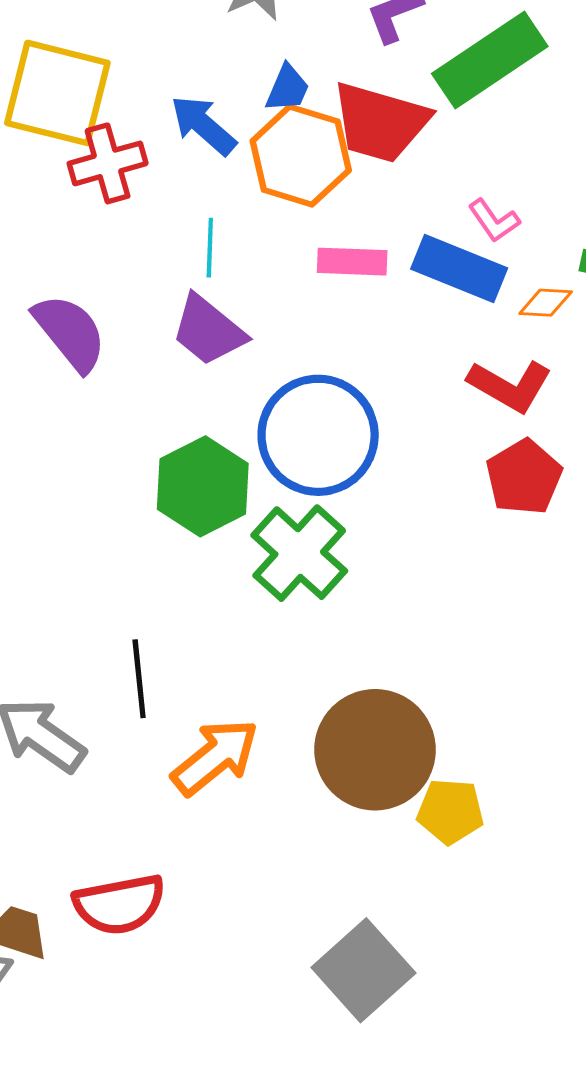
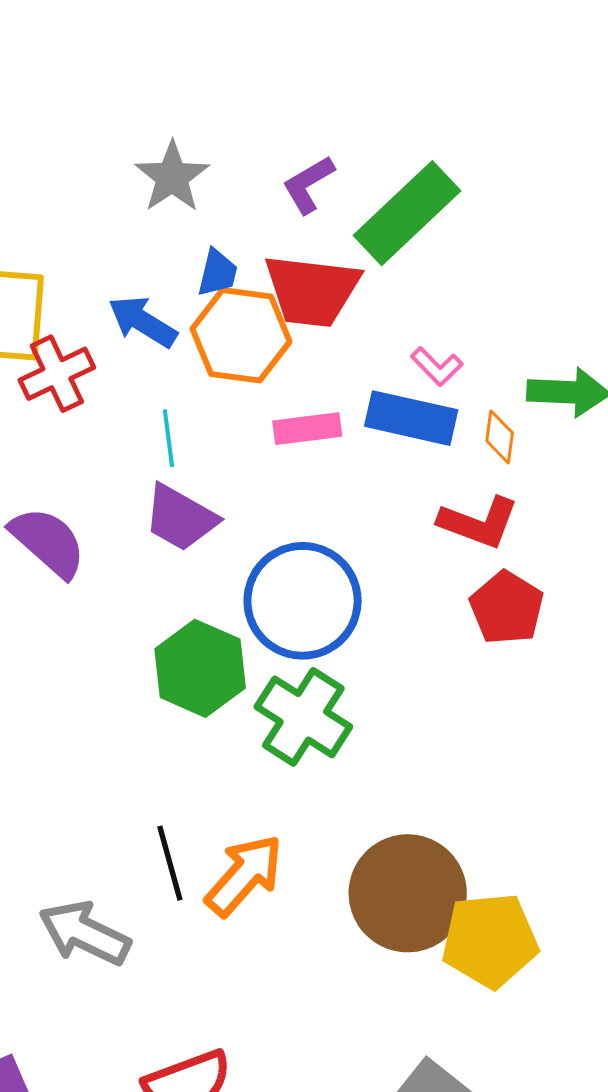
orange diamond: (546, 303) -> (500, 437), turned -76
orange arrow: (215, 757) -> (244, 875), moved
yellow pentagon: (450, 811) -> (490, 940), size x1.5

